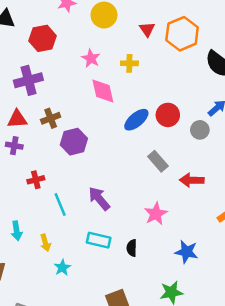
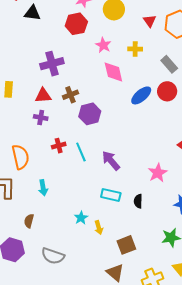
red hexagon: (43, 38) -> (76, 24), moved
gray rectangle: (158, 161) -> (169, 64), moved
cyan line: (60, 205) -> (81, 152), moved
yellow arrow: (45, 243) -> (99, 228), moved

